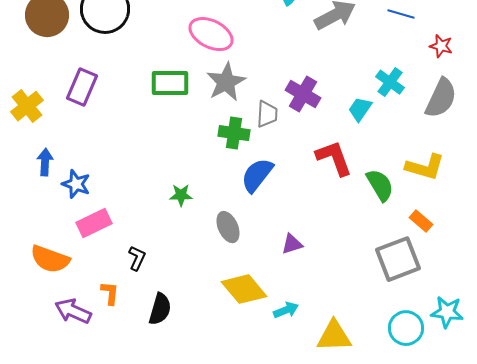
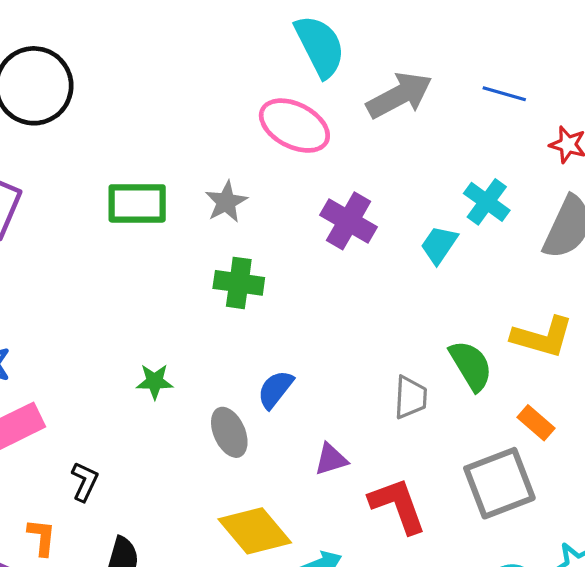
pink ellipse: (211, 34) -> (294, 126), moved
gray star: (226, 82) -> (226, 202), size x0.7
gray trapezoid: (267, 114) -> (410, 397), moved
red L-shape: (334, 158) -> (398, 505), moved
blue semicircle: (257, 175) -> (275, 389), moved, size x0.7

